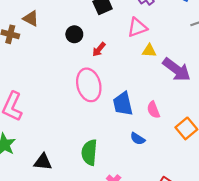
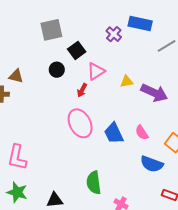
pink triangle: (137, 27) -> (96, 71), moved
black circle: (74, 34) -> (57, 70), moved
blue semicircle: (138, 139) -> (152, 164), moved, size x1.6

